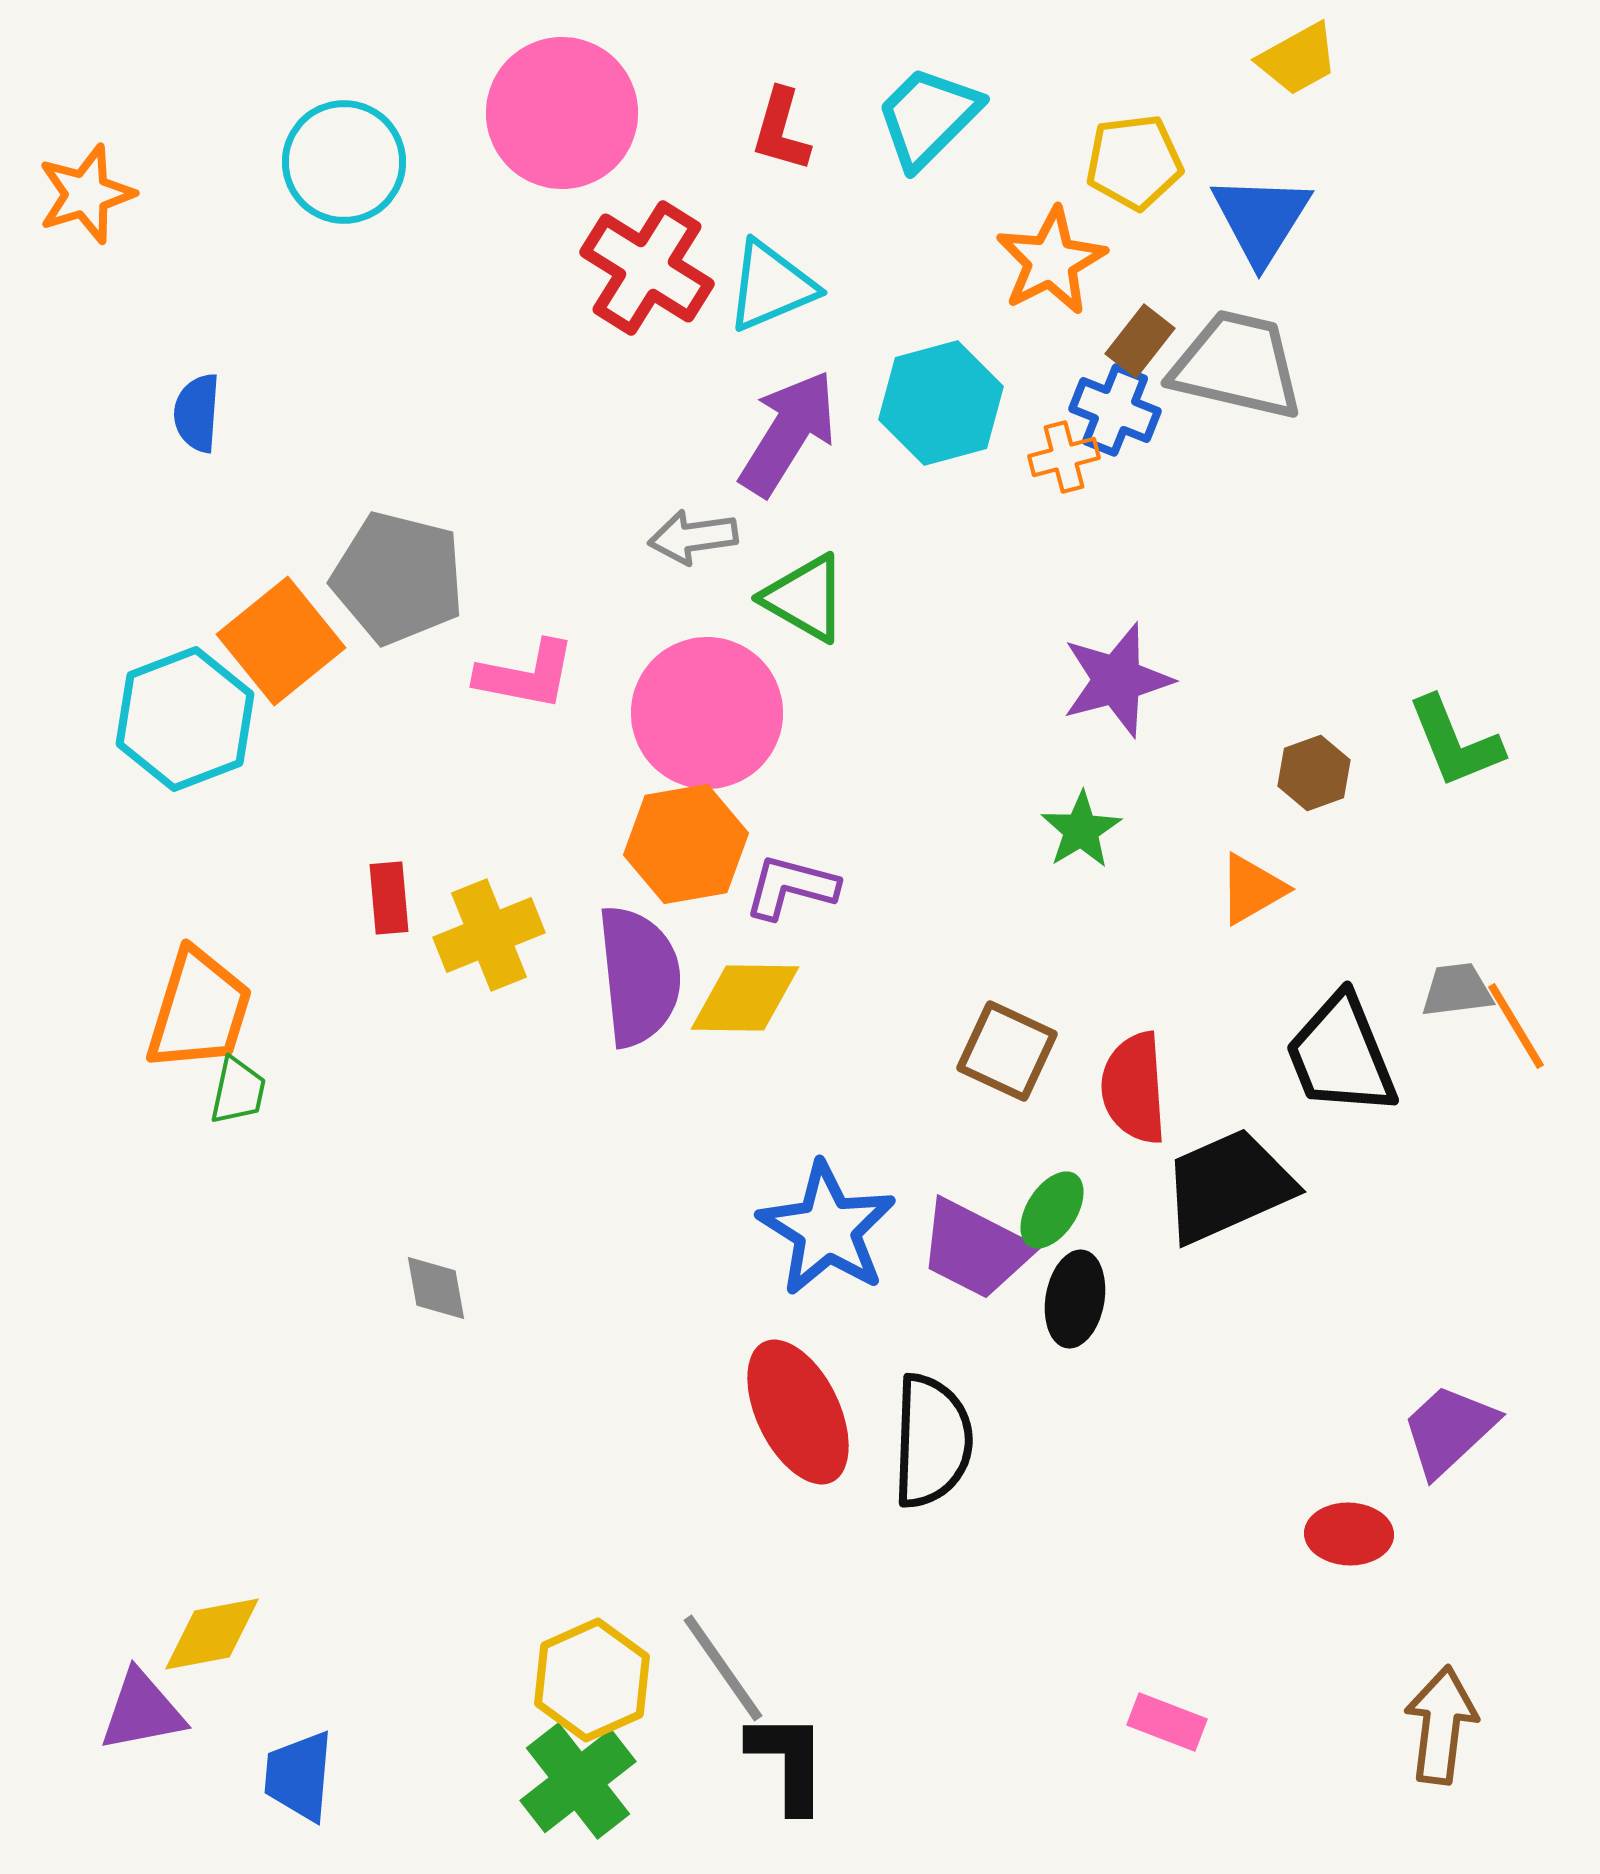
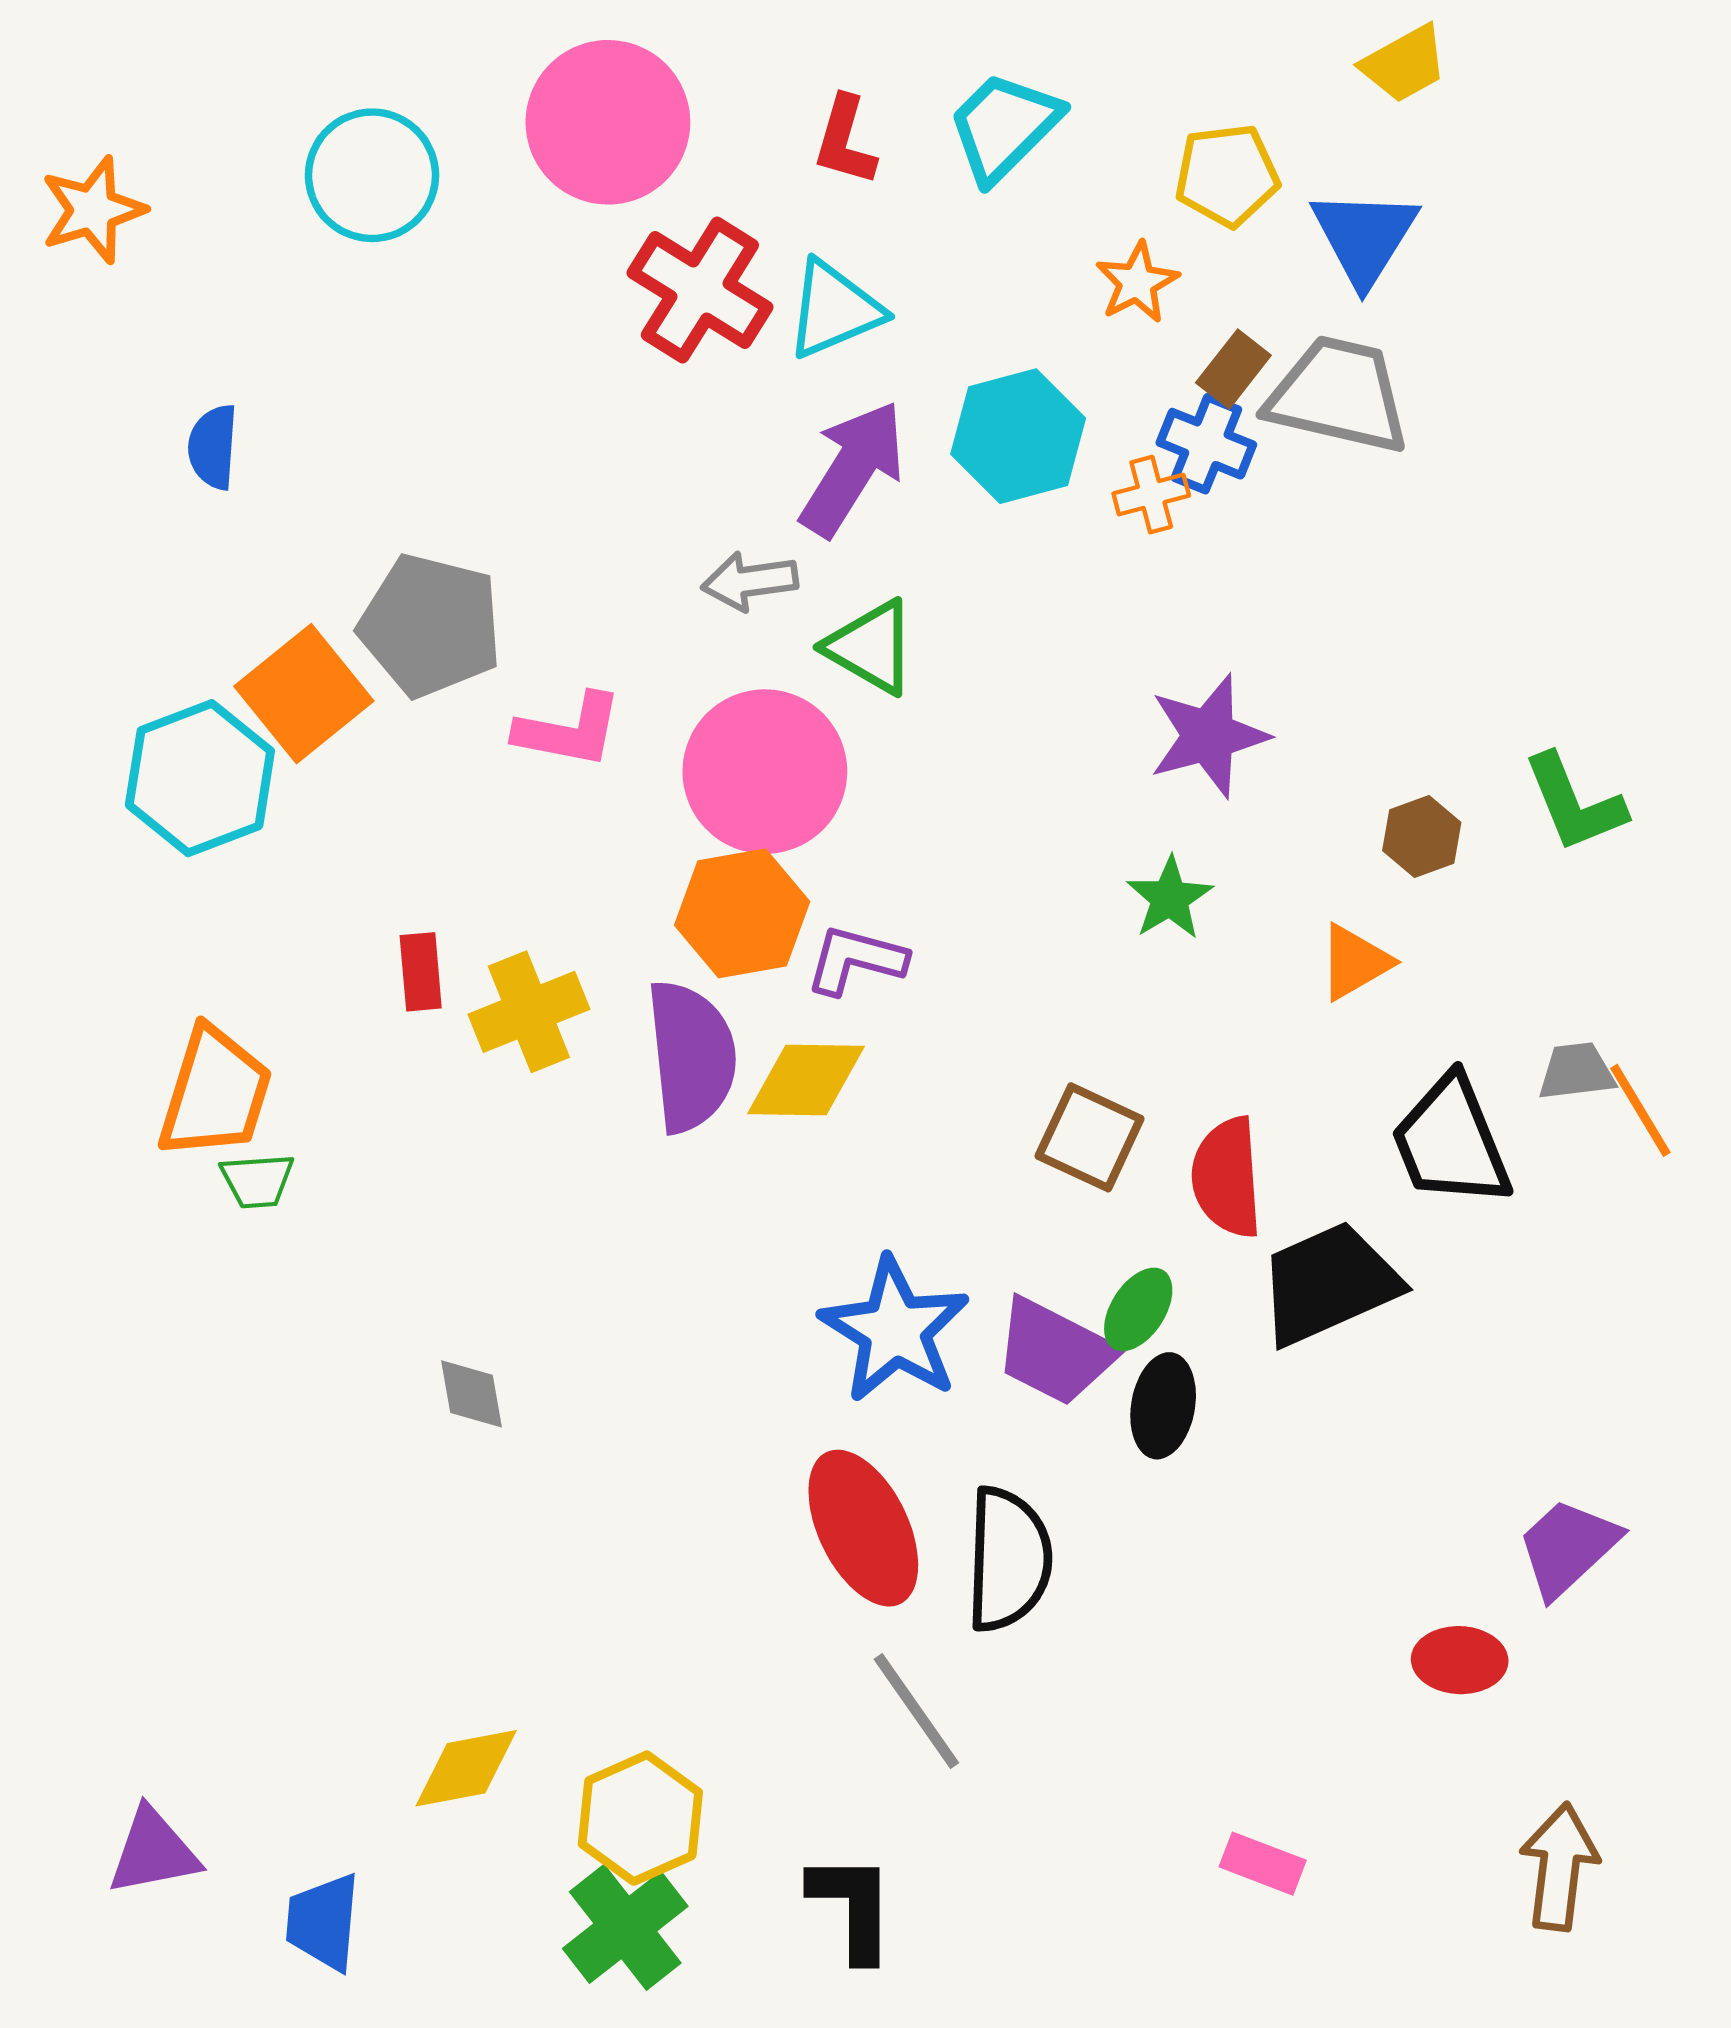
orange star: (1051, 261) -> (1137, 282), size x0.7
green trapezoid: (238, 1091) -> (257, 1181), turned 74
yellow diamond: (212, 1634) -> (466, 1768), moved
gray line: (723, 1668) -> (916, 1711), moved

